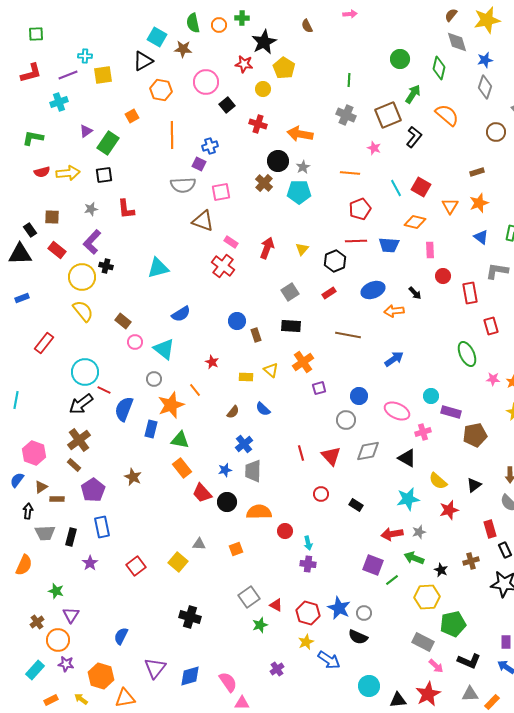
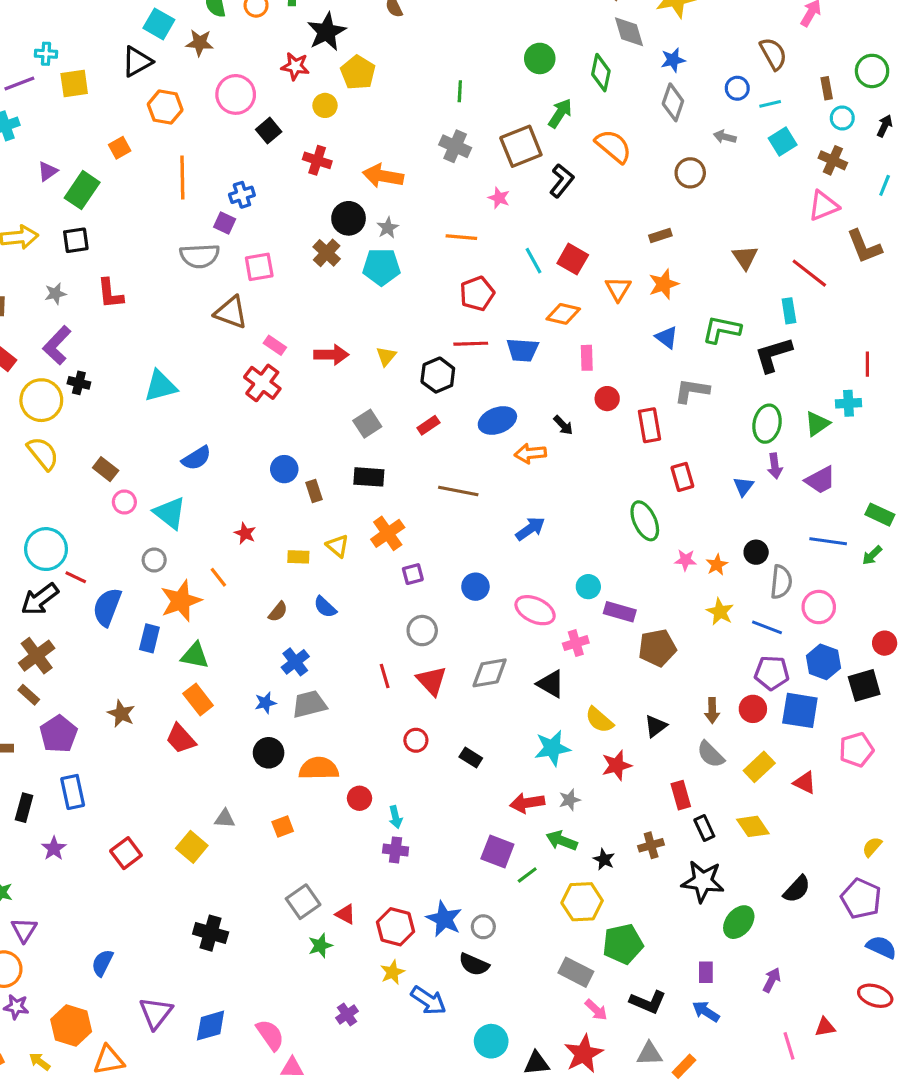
red arrow: (267, 248) -> (331, 355), turned 70
gray circle: (346, 420) -> (422, 631), moved
gray trapezoid: (253, 471) -> (309, 704), turned 75
red trapezoid: (202, 493) -> (181, 739), moved

